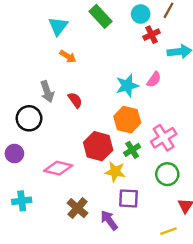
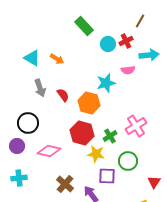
cyan circle: (141, 14) -> (108, 44), moved
cyan triangle: (58, 26) -> (32, 58), moved, turned -36
pink semicircle: (154, 79) -> (128, 70), moved, turned 48
black circle: (29, 118) -> (28, 123), moved
orange hexagon: (127, 120) -> (89, 103), moved
purple circle: (14, 154) -> (17, 146), moved
green circle: (167, 174) -> (128, 161), moved

